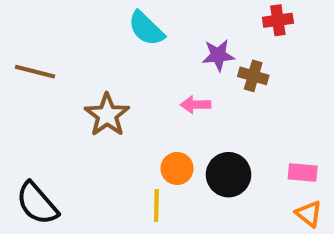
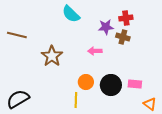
red cross: (278, 20) -> (126, 18), moved
pink rectangle: (303, 173) -> (135, 84), moved
black semicircle: (37, 203) -> (18, 99), turned 100

